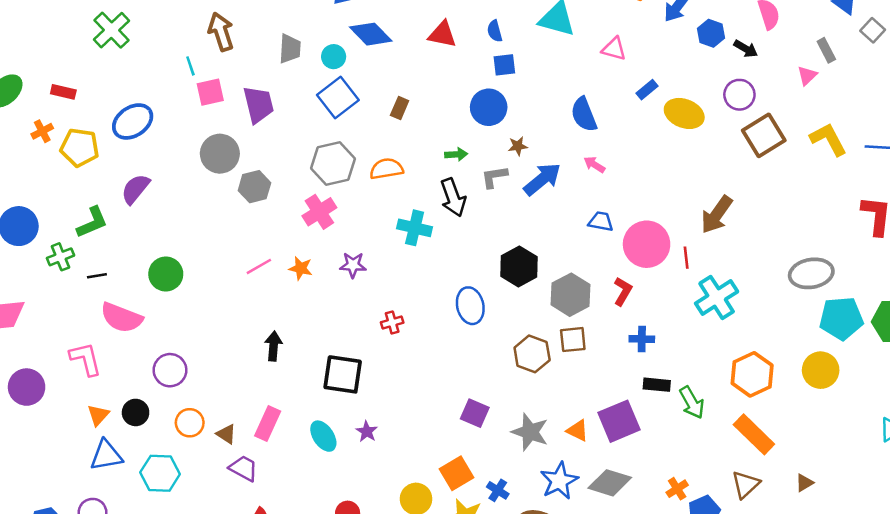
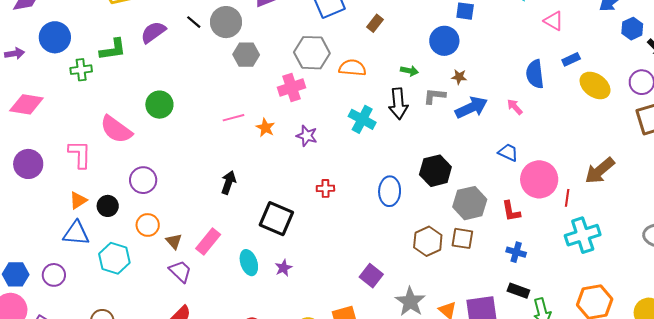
blue semicircle: (584, 114) -> (535, 74), moved
black line: (97, 276) -> (194, 22), moved, turned 35
red L-shape: (623, 291) -> (511, 211), turned 125

